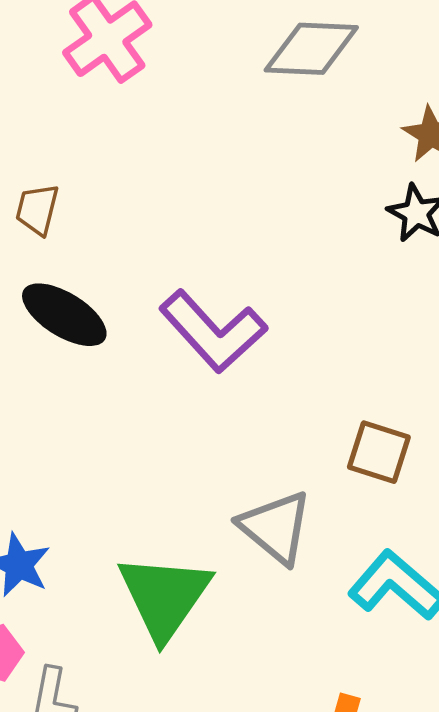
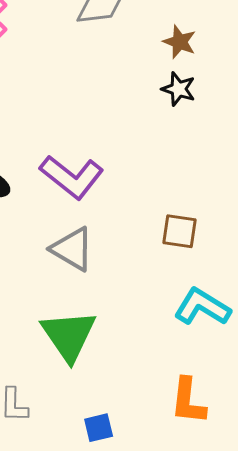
gray triangle: (276, 527) -> (72, 249), moved

